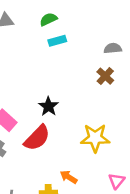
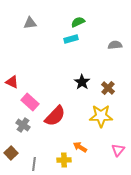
green semicircle: (48, 19) -> (78, 22), moved
brown cross: (105, 76) -> (108, 88), moved
black star: (48, 106) -> (82, 82), moved

